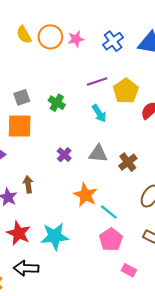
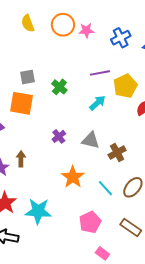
yellow semicircle: (24, 35) -> (28, 23), moved
cyan arrow: (99, 113) -> (97, 103), turned -108
cyan line: (109, 212) -> (105, 188), moved

